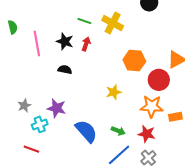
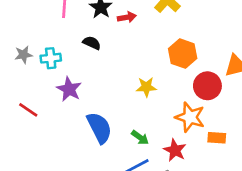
red arrow: (86, 44) -> (127, 17), turned 48
gray star: (24, 106) -> (23, 55), moved
cyan cross: (40, 124) -> (51, 58), moved
red line: (31, 149) -> (28, 110), moved

